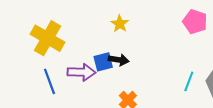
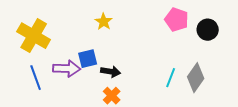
black arrow: (119, 60) -> (111, 72), moved

